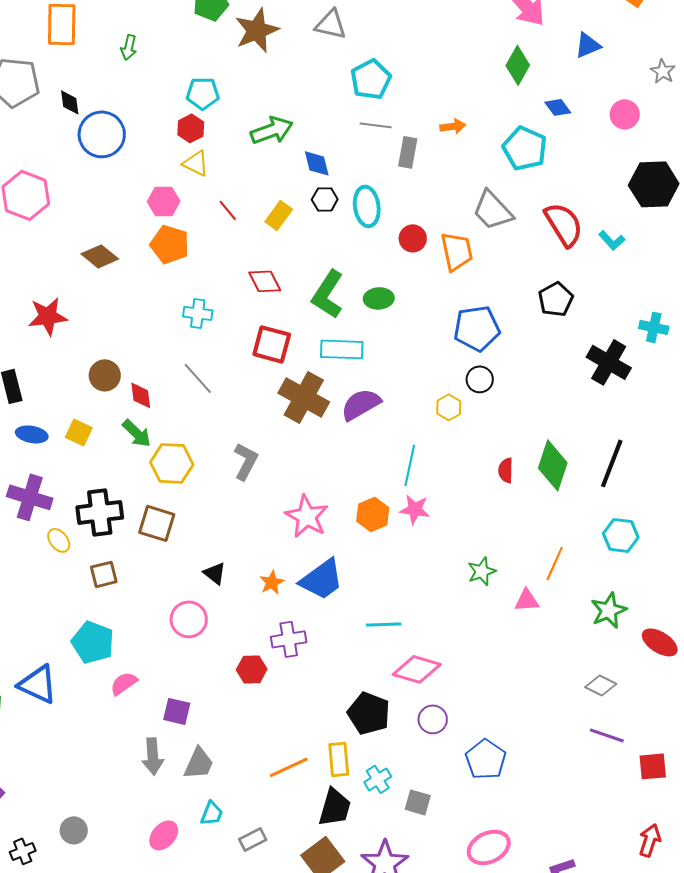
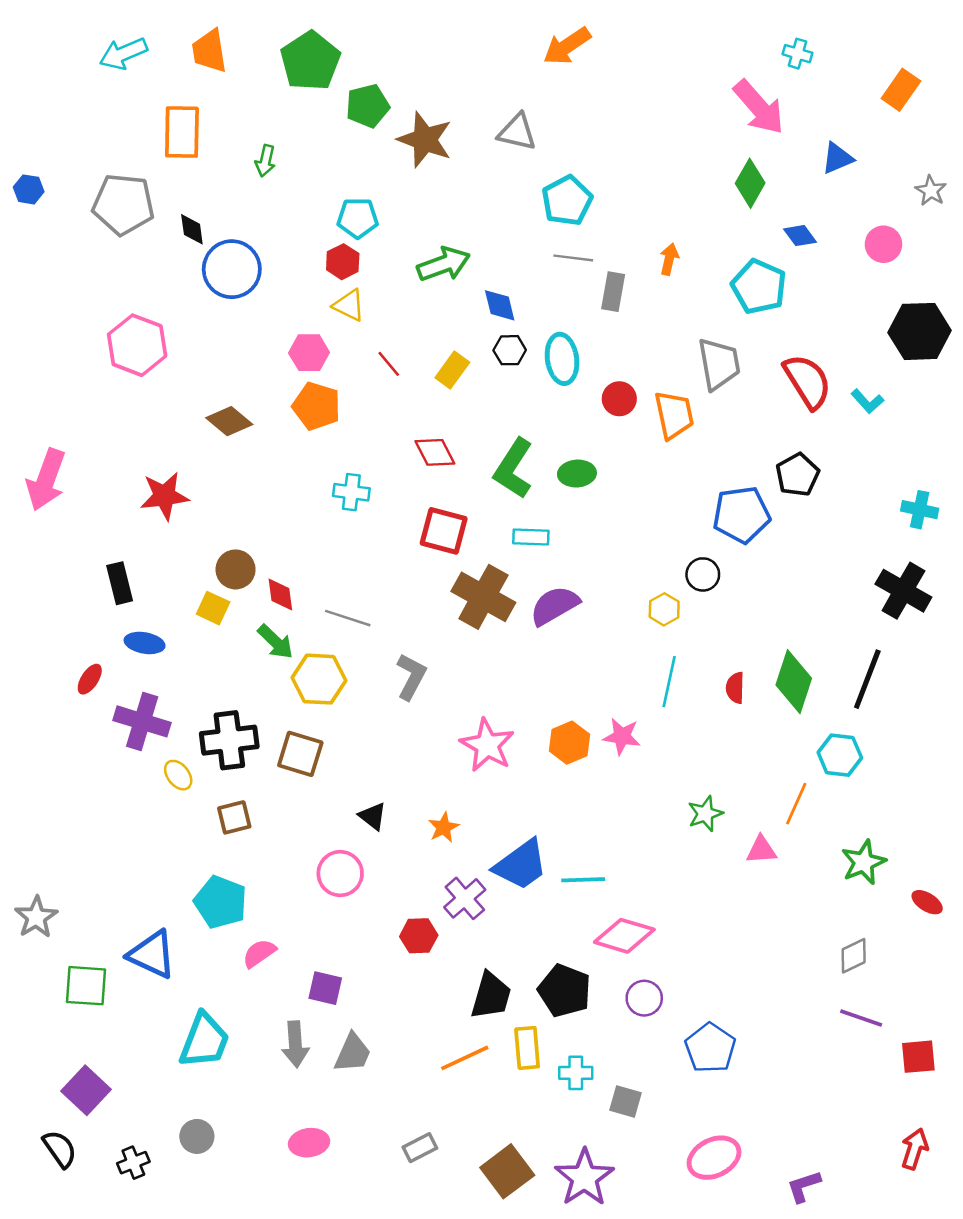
brown star: (257, 30) -> (425, 140), turned -30
orange arrow: (453, 126) -> (669, 259), turned -70
gray trapezoid: (493, 210) -> (719, 364), turned -147
blue pentagon: (477, 328) -> (741, 515), moved
cyan rectangle: (342, 349) -> (531, 537), size x0.7
black cross: (609, 362) -> (903, 591), moved
gray line: (198, 378) -> (348, 618), moved, turned -30
yellow square: (79, 432) -> (213, 608), moved
cyan line: (410, 465) -> (669, 682), moved
cyan hexagon: (621, 535) -> (840, 755), moved
blue trapezoid: (322, 579) -> (521, 865), moved
purple cross: (289, 639) -> (465, 898), turned -32
red ellipse: (660, 642) -> (927, 902), size x0.7
gray diamond: (601, 685) -> (854, 956), turned -52
cyan cross: (378, 779) -> (576, 1073), turned 32
black trapezoid: (335, 807) -> (491, 996), moved
cyan trapezoid: (212, 813) -> (204, 1040), moved, size x1.8
pink ellipse: (164, 835) -> (309, 1143), turned 40

